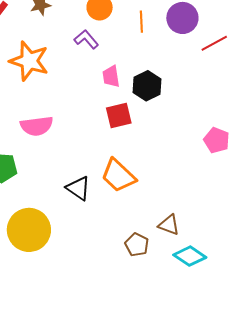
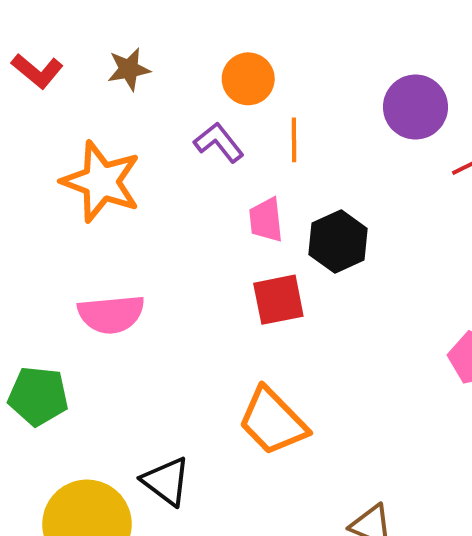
orange line: (141, 22) -> (294, 140), moved
black triangle: (78, 188) -> (166, 481), moved

